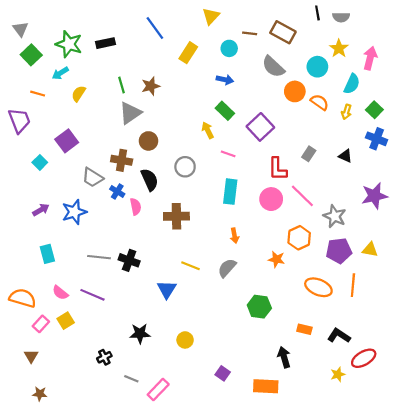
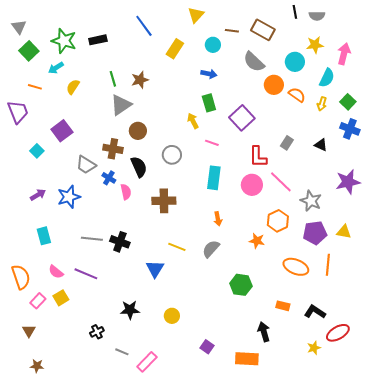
yellow star: (339, 48) -> (315, 45), turned 30
green rectangle: (225, 111) -> (209, 103), turned 30
orange semicircle: (23, 298) -> (21, 277), turned 55

